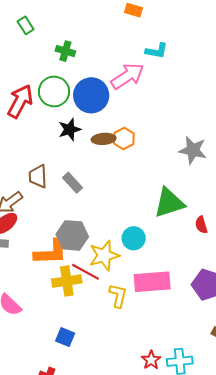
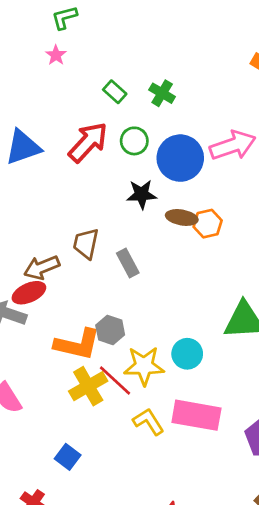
green rectangle: (26, 25) -> (115, 92), moved, turned -30
green circle: (54, 91) -> (134, 141), size x0.7
gray hexagon: (72, 235) -> (110, 330), size x0.7
yellow cross: (67, 281) -> (88, 386), turned -36
yellow L-shape: (118, 296) -> (148, 422), turned -60

